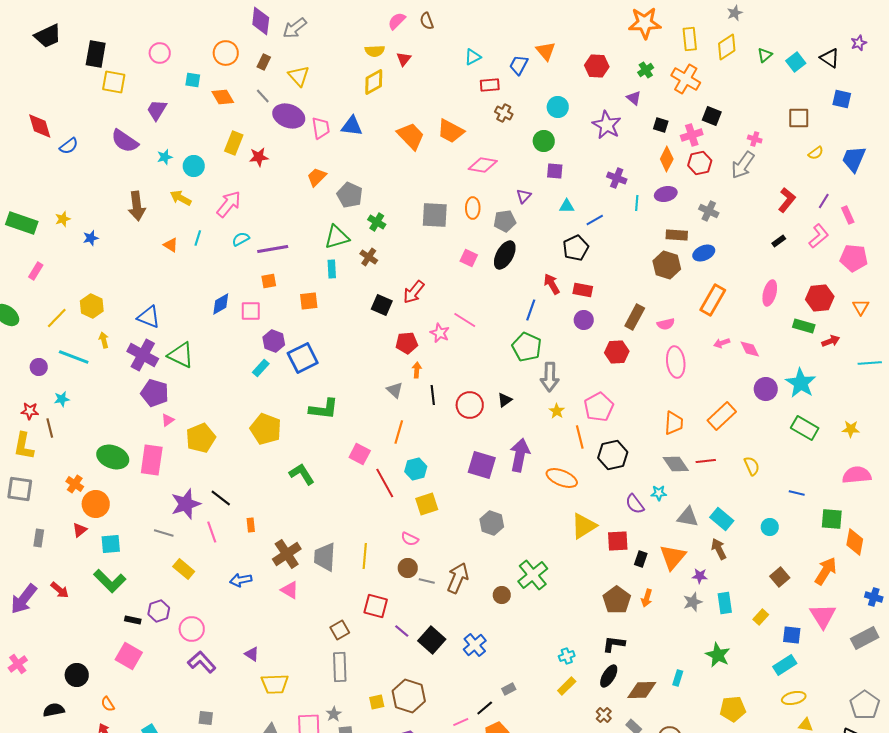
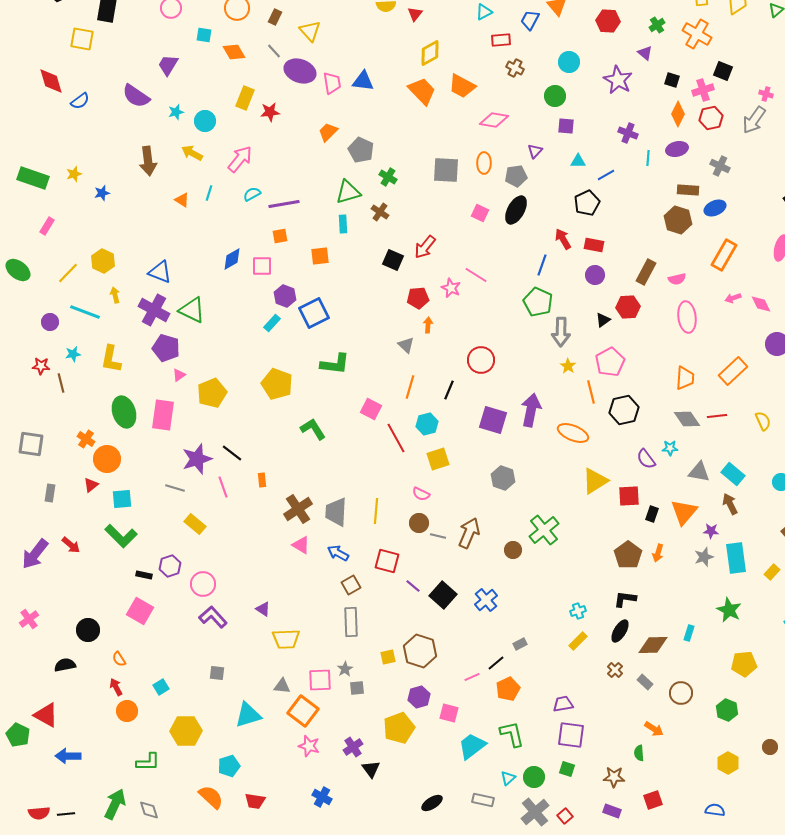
yellow square: (114, 82) -> (82, 39), moved
yellow diamond: (374, 82) -> (430, 53), moved
black line: (433, 395) -> (449, 390), moved, turned 30
black triangle: (505, 400) -> (603, 320), moved
yellow L-shape: (24, 446) -> (111, 359), moved
green ellipse: (113, 457) -> (124, 412), turned 52
blue arrow: (241, 580) -> (338, 553), moved, turned 40
cyan rectangle: (725, 603) -> (736, 558), size x1.4

